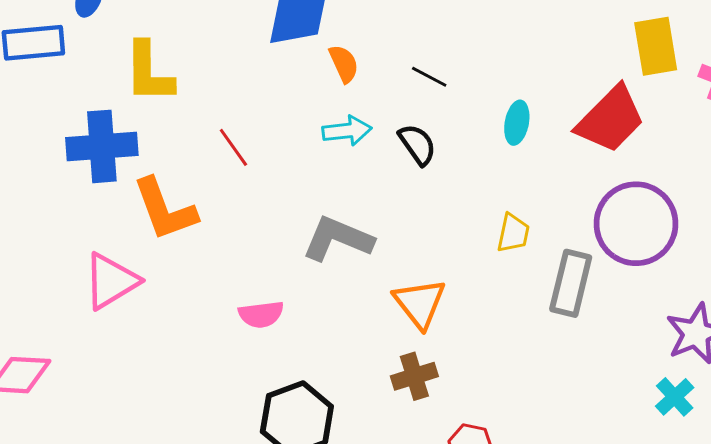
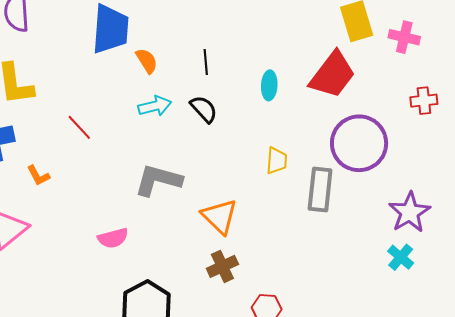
black line: (429, 77) -> (206, 62), turned 65
orange L-shape: (165, 209) -> (38, 176), size x0.5

